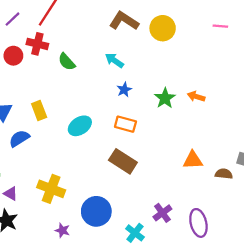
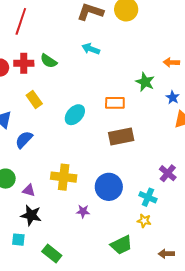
red cross: (37, 44) -> (24, 63), moved
blue star: (124, 90) -> (173, 97), moved
green star: (165, 98) -> (145, 82), moved
yellow rectangle: (39, 111) -> (34, 99), moved
brown rectangle: (123, 161) -> (121, 136), turned -30

